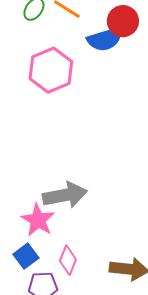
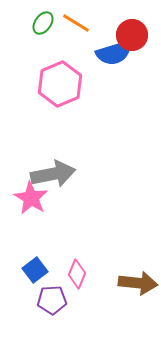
gray arrow: (65, 195) -> (53, 174), moved
pink star: (38, 220) -> (31, 198), moved

